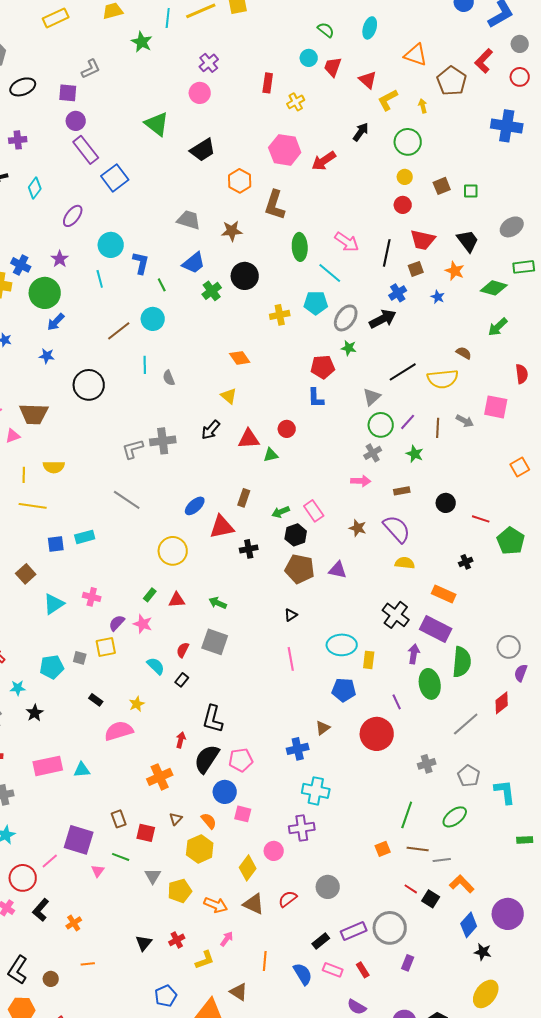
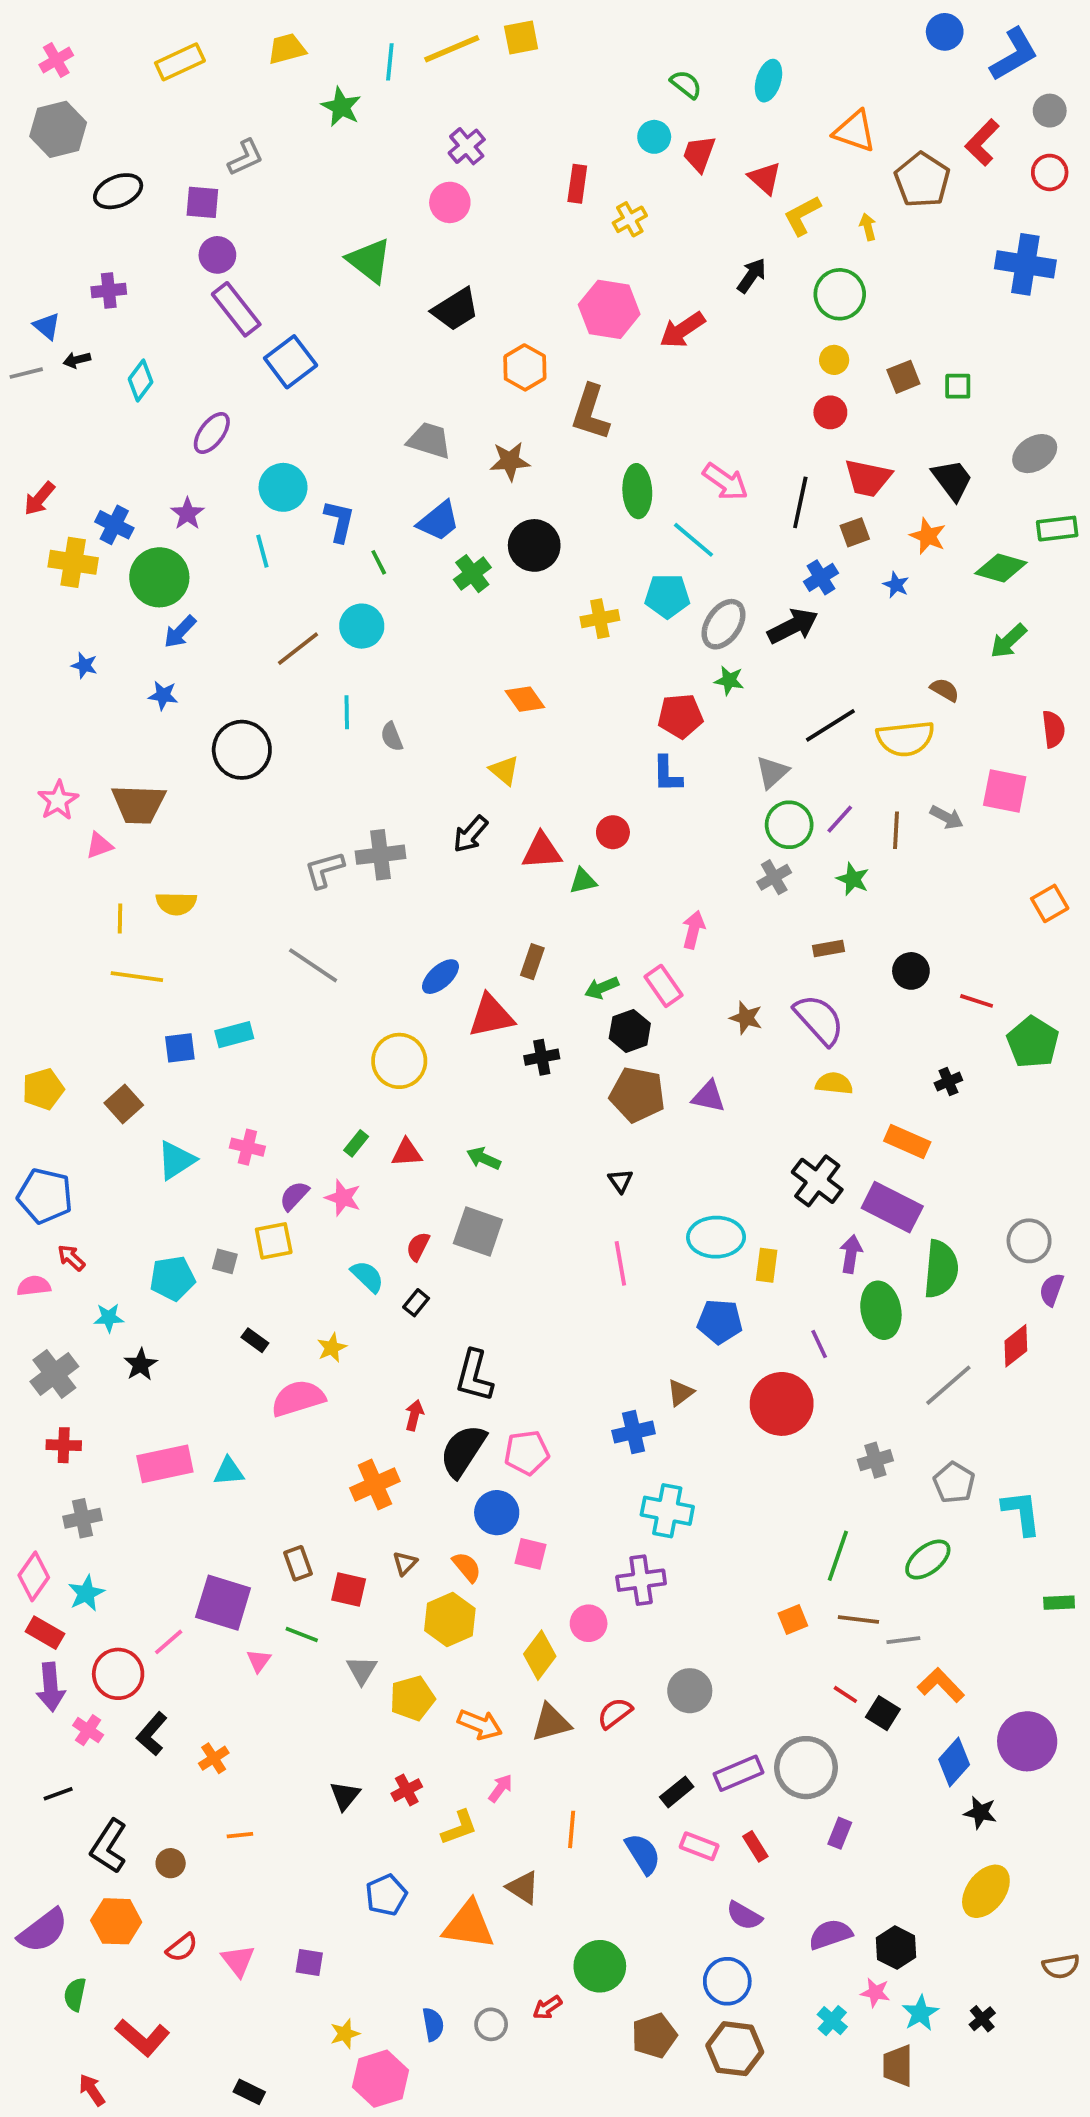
pink arrow: (361, 481) -> (694, 930), moved, turned -78
black triangle: (291, 615) -> (620, 1181), turned -32
brown triangle: (254, 904) -> (551, 1723), turned -40

